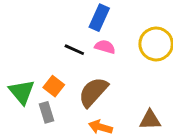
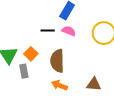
black line: (74, 50) -> (48, 31), turned -32
brown semicircle: (93, 92) -> (57, 61), turned -50

